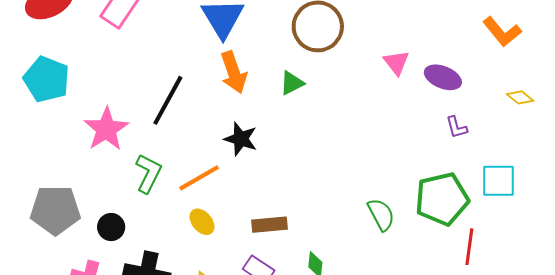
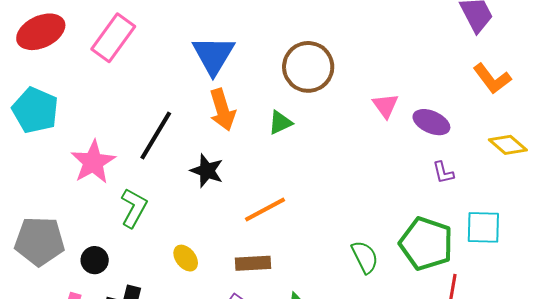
yellow diamond: (520, 97) -> (508, 145), size x1.4
black star: (241, 139) -> (207, 171), moved
orange line: (199, 178) -> (265, 210), moved
green pentagon: (442, 199) -> (426, 244), turned 30

